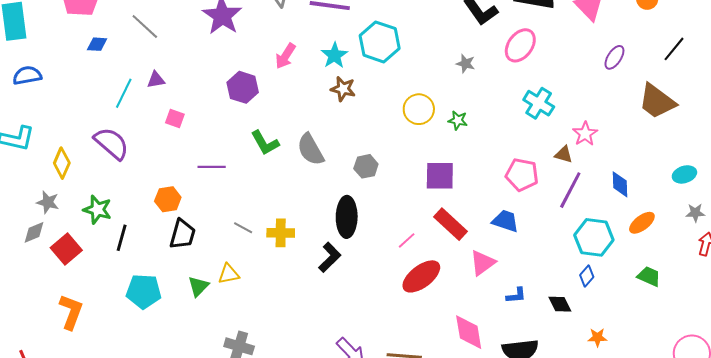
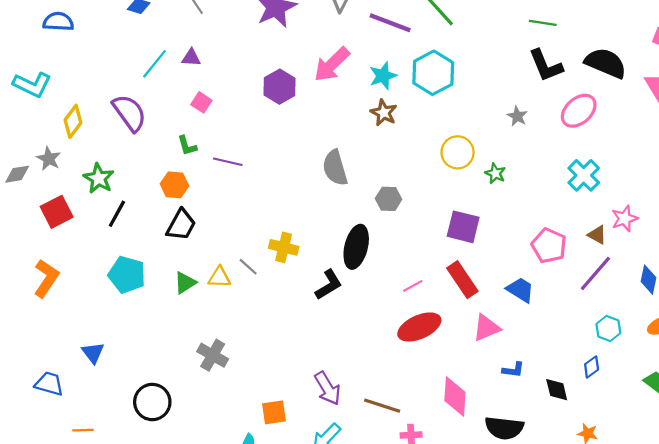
pink arrow: (285, 56) -> (332, 64), size x1.4
green L-shape: (265, 143) -> (187, 146), moved, size x0.7
gray line: (243, 228) -> (248, 267), moved
gray diamond: (34, 232) -> (17, 174), moved
cyan hexagon: (594, 237) -> (608, 328), size x0.6

